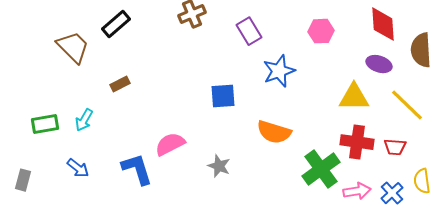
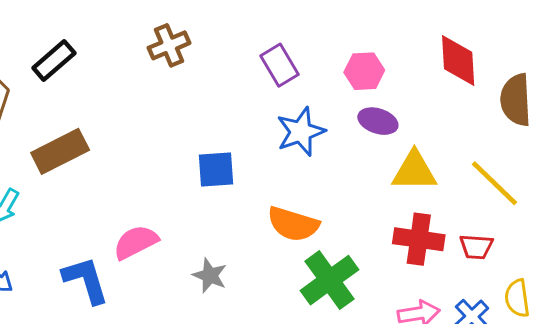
purple rectangle: (249, 31) -> (280, 65), moved
purple ellipse: (379, 64) -> (378, 121), moved
brown rectangle: (120, 84) -> (60, 151), size x1.8
green cross: (321, 169) -> (329, 280), moved

